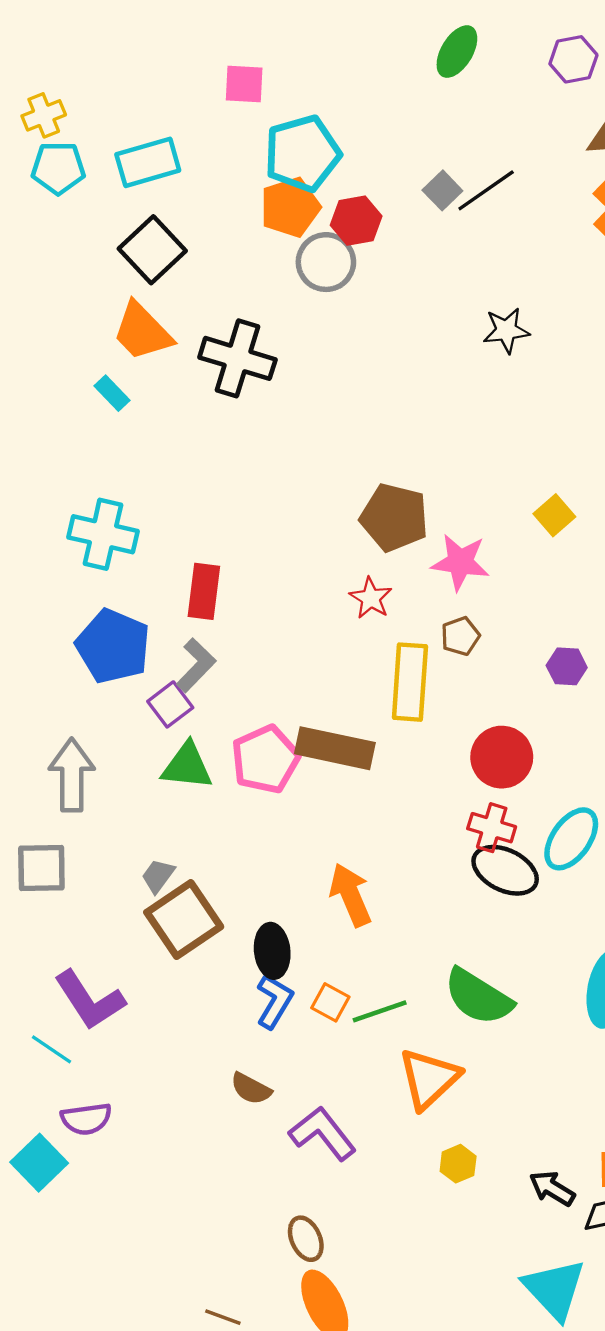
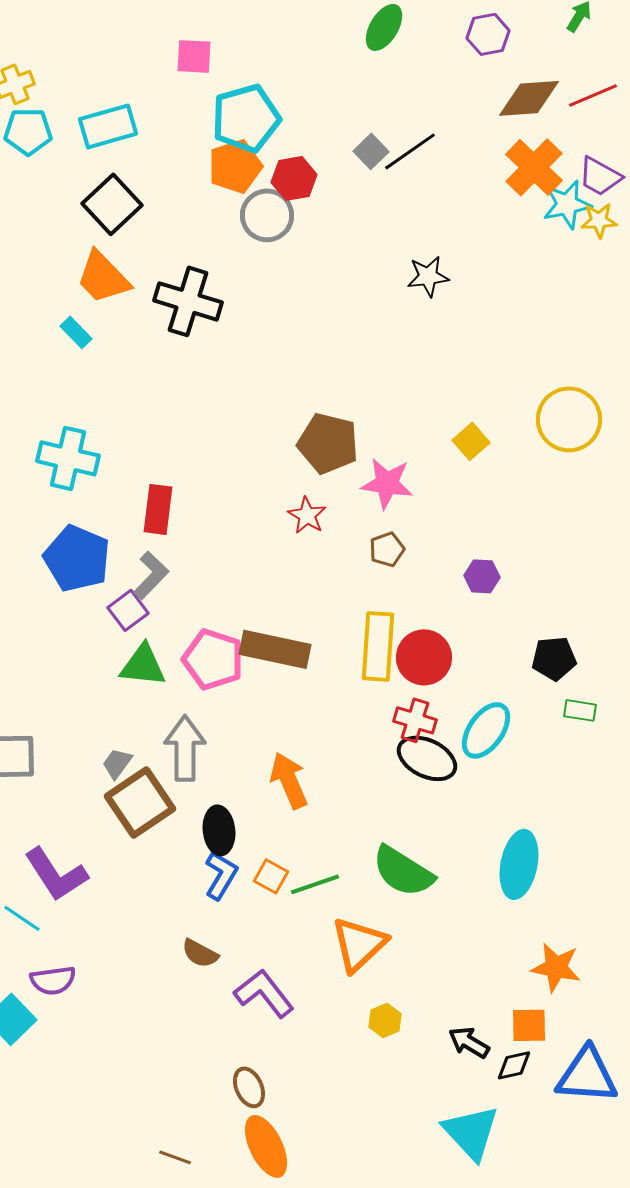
yellow rectangle: (410, 682) -> (378, 646), moved
pink pentagon: (265, 759) -> (213, 659), turned -30
gray arrow: (72, 775) -> (185, 748), moved

